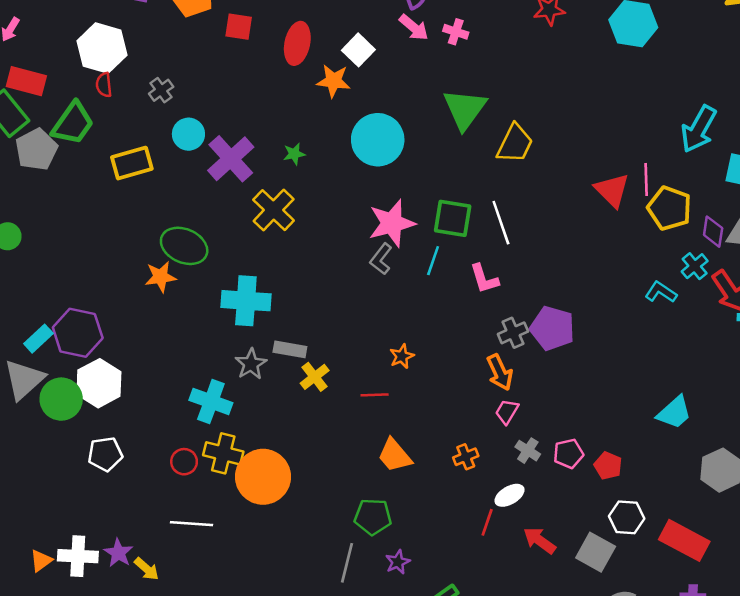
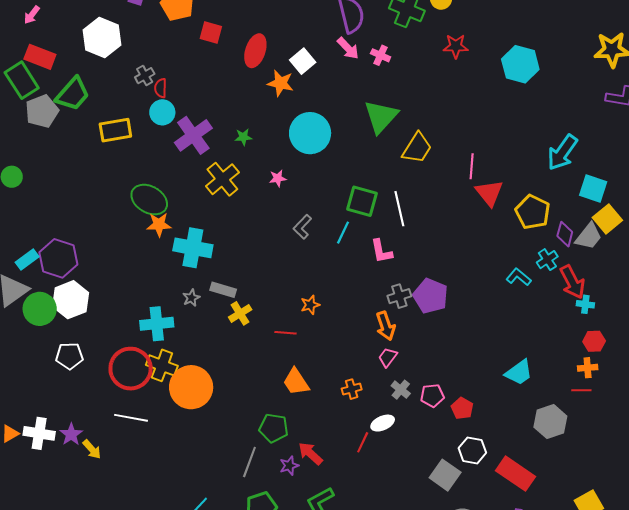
red semicircle: (104, 85) -> (161, 88), moved
pink line: (646, 179) -> (472, 166), moved
pink star: (392, 223) -> (278, 178), moved, size x0.5
orange star: (161, 277) -> (159, 225), moved
gray star: (251, 364) -> (191, 298), size x0.7
cyan cross: (211, 402) -> (157, 324), turned -32
red circle: (184, 462) -> (131, 369), size x2.0
red arrow: (539, 540) -> (310, 454), moved

